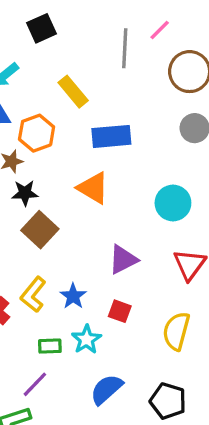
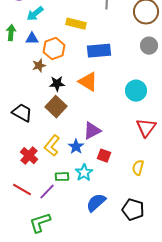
yellow rectangle: (73, 92) -> (76, 24), turned -36
black star: (25, 193) -> (57, 84), moved
purple triangle: (123, 260) -> (92, 131), moved
yellow semicircle: (176, 331) -> (138, 168), size x0.7
purple line: (35, 384) -> (47, 192), moved

